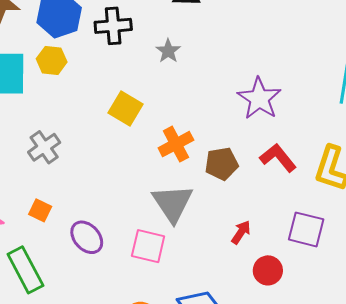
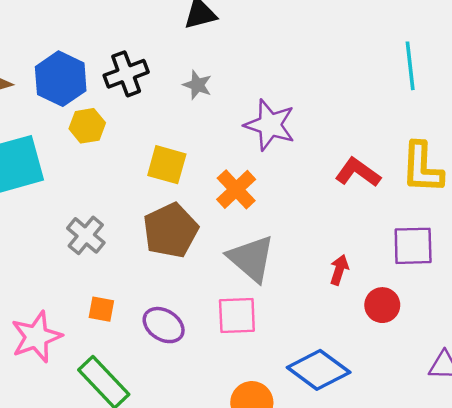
yellow hexagon: (52, 60) -> (87, 126), moved
purple star: (259, 98) -> (270, 125), moved
brown pentagon: (222, 164) -> (171, 230), moved, size x1.4

